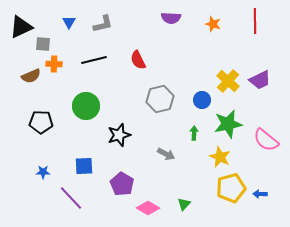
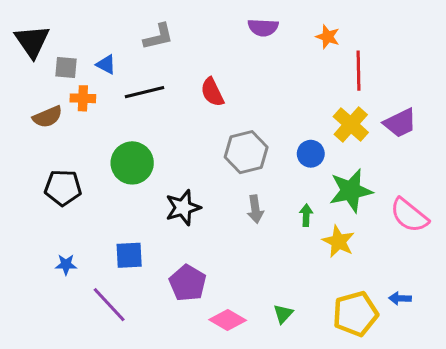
red line: (255, 21) -> (358, 71), moved
blue triangle: (69, 22) -> (106, 64), moved, turned -32
black triangle: (21, 27) -> (32, 41), turned -40
green arrow: (194, 133) -> (306, 215), moved
gray arrow: (166, 154) -> (255, 209), moved, turned 54
yellow pentagon: (231, 188) -> (355, 314), moved

